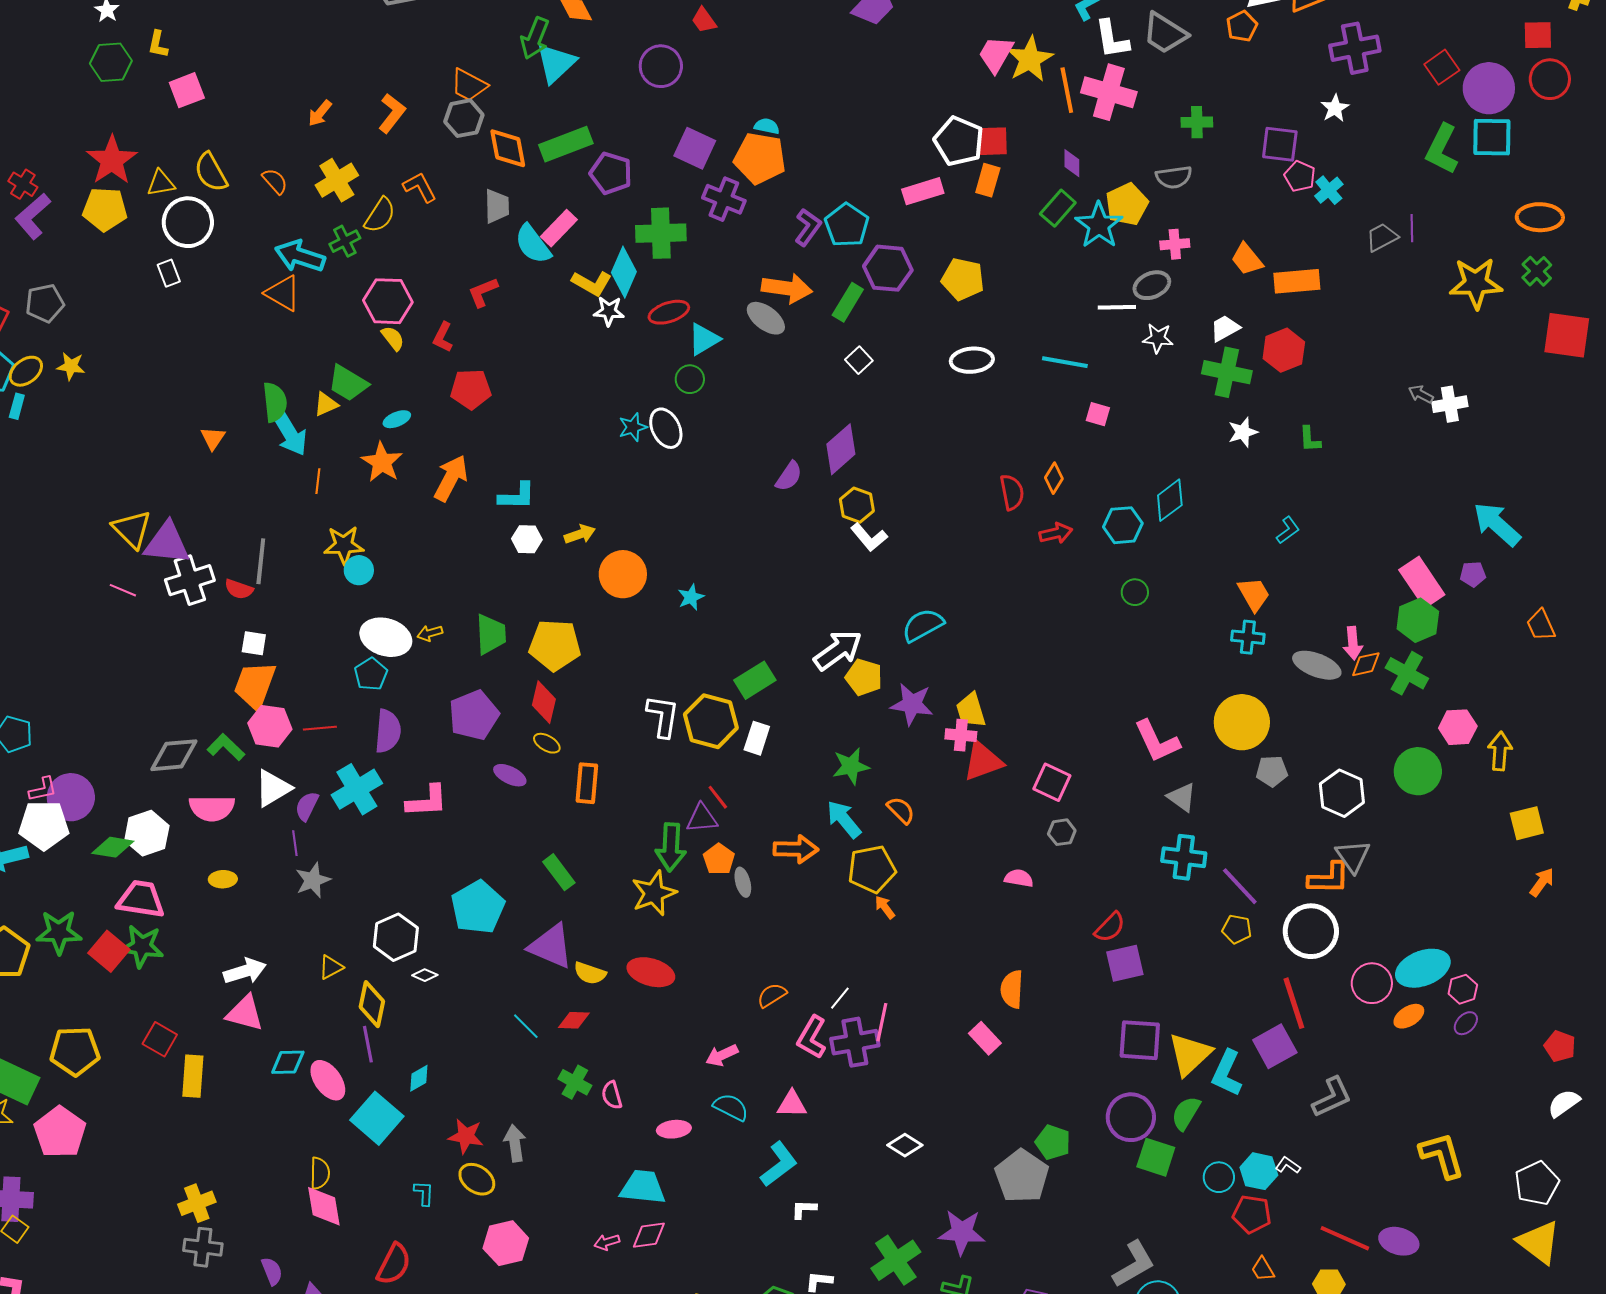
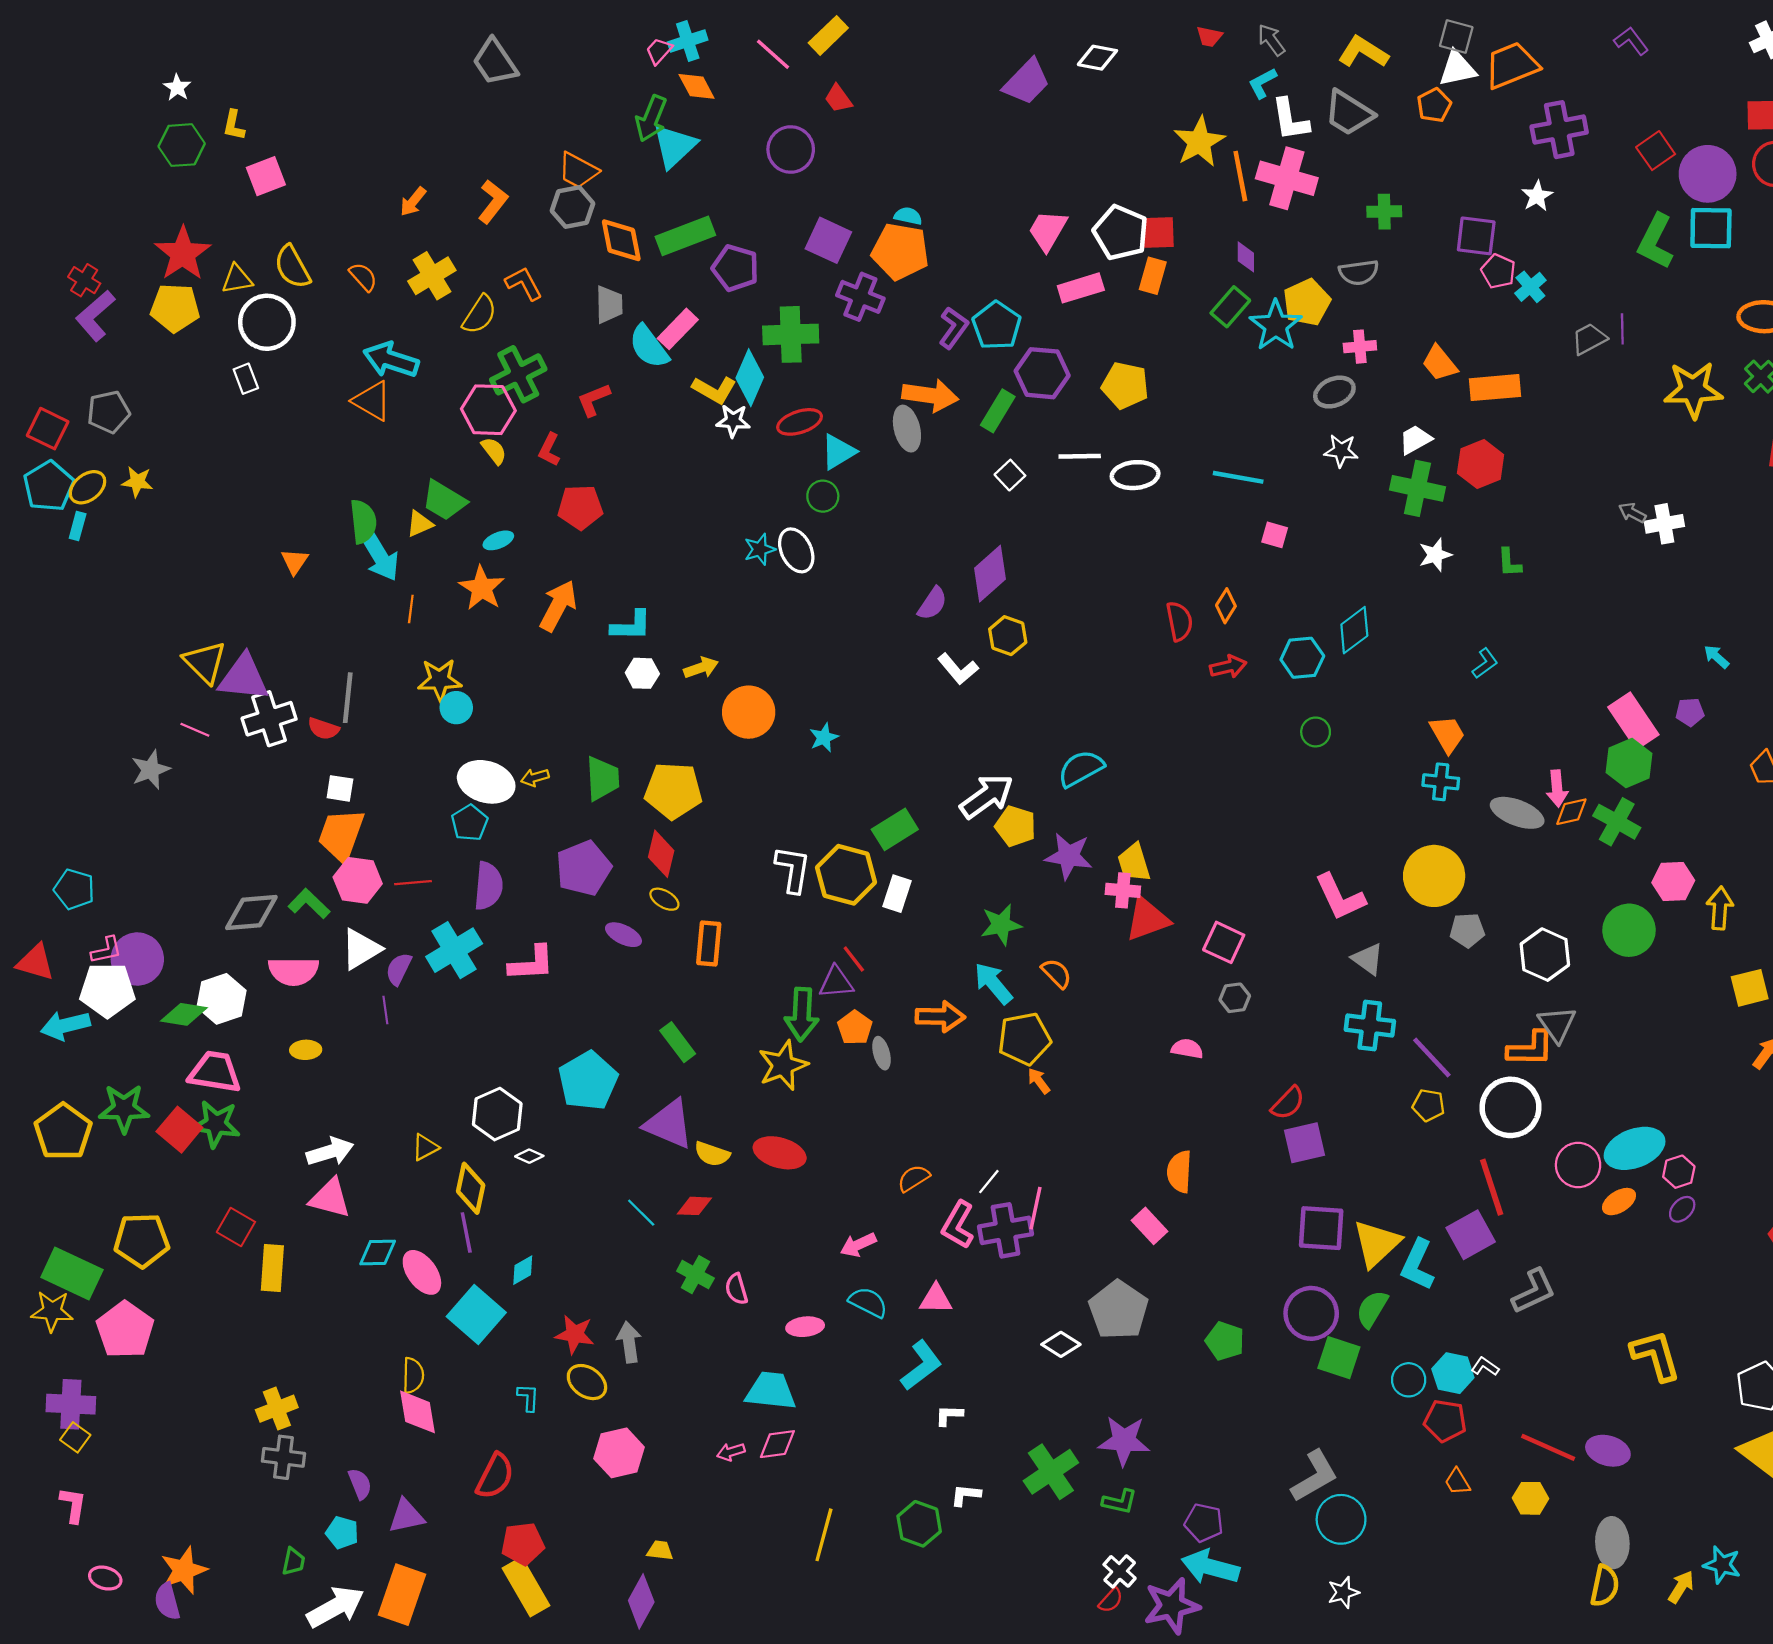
pink trapezoid: (996, 54) -> (1048, 230), moved
green cross: (345, 241) -> (518, 374), moved, size x1.6
white line: (1117, 307) -> (1080, 456), moved
gray ellipse: (766, 318) -> (907, 429), turned 39
cyan arrow: (1497, 524) -> (1716, 657), size x0.5
white L-shape: (869, 537) -> (958, 669), moved
gray star: (313, 880) -> (151, 770), moved
gray pentagon: (1022, 1176) -> (1118, 1310), moved

